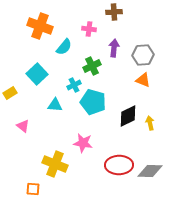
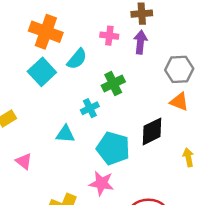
purple arrow: (114, 48) -> (140, 42), moved
cyan square: (37, 74) -> (42, 72), moved
cyan pentagon: (93, 102) -> (113, 148), moved
black diamond: (128, 116) -> (152, 131), moved

